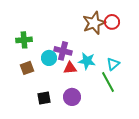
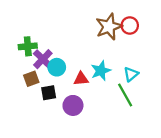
purple cross: (63, 51) -> (43, 59), moved, turned 30
cyan star: (87, 61) -> (101, 71), turned -30
purple circle: (72, 97) -> (73, 105), moved
black square: (44, 98) -> (49, 93), moved

